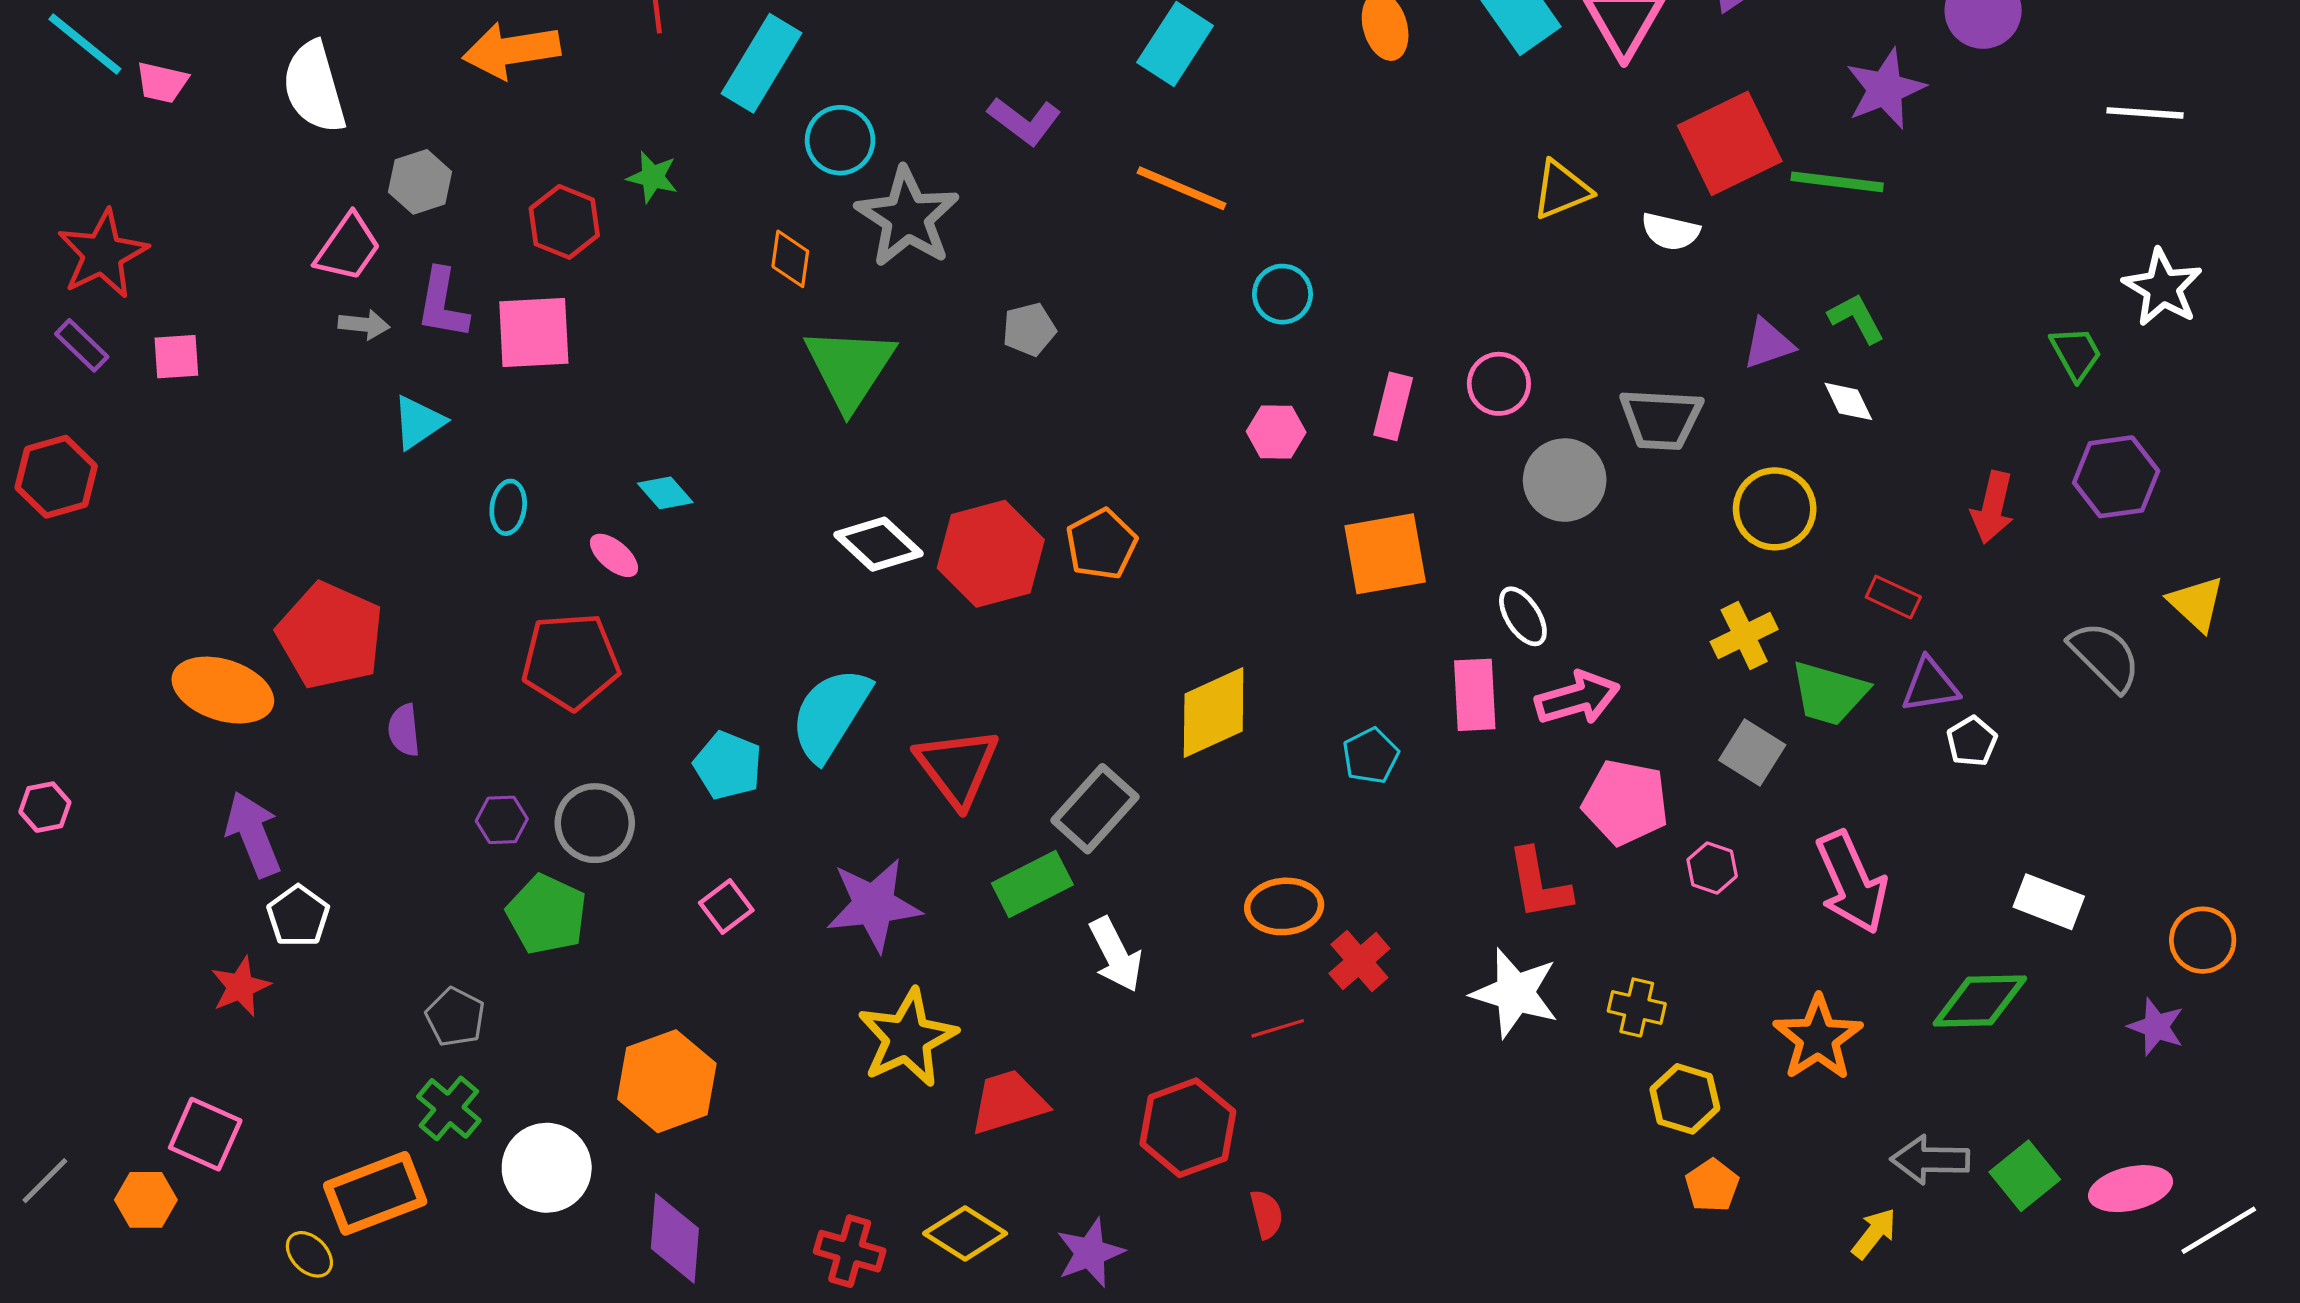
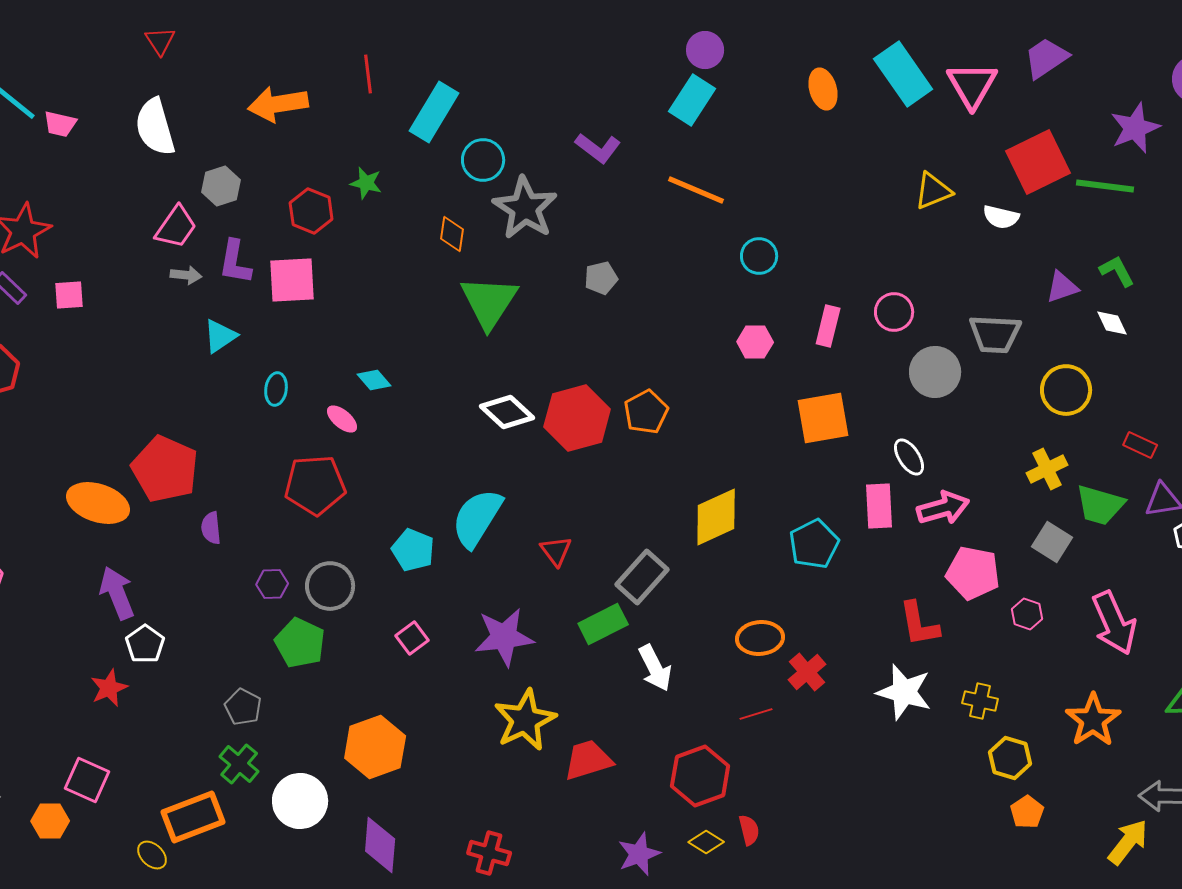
cyan pentagon: (1371, 756) -> (814, 544), size x1.4
red triangle: (957, 767) -> (556, 551), size x0.6
yellow diamond: (965, 1233) -> (706, 842), moved, size x0.7
yellow arrow: (1874, 1233) -> (1128, 842), size x1.4

